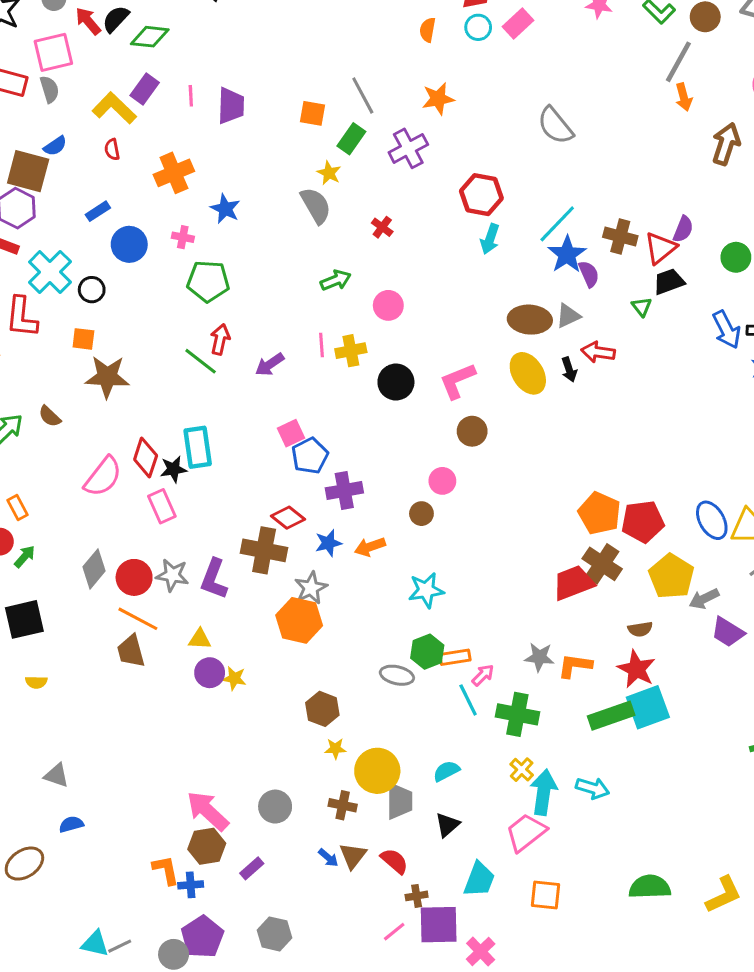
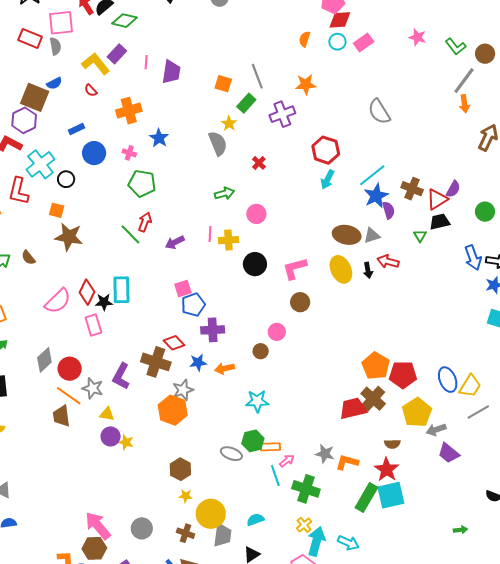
red semicircle: (112, 150) -> (91, 90), turned -40
gray star: (172, 575) -> (93, 388), moved
green rectangle: (611, 716) -> (366, 497), turned -48

